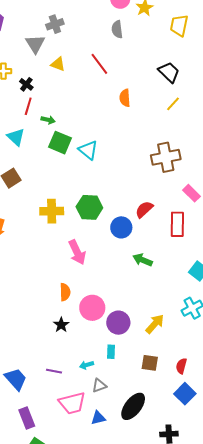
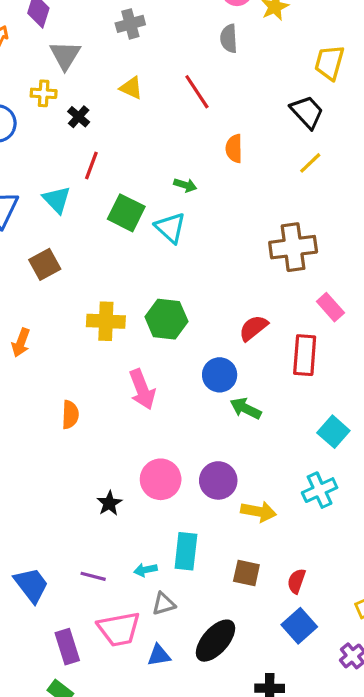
yellow trapezoid: (179, 25) -> (329, 63), moved
gray triangle: (35, 44) -> (65, 55), moved
red line: (28, 106) -> (91, 165), moved
green arrow: (48, 120) -> (185, 185), moved
blue circle: (121, 227) -> (220, 375), moved
orange semicircle: (65, 292) -> (70, 415), moved
purple circle: (118, 323) -> (218, 480), moved
yellow arrow: (155, 324) -> (259, 512), turned 55
cyan rectangle: (111, 352) -> (186, 551), size x1.6
purple rectangle: (27, 418) -> (67, 647), moved

